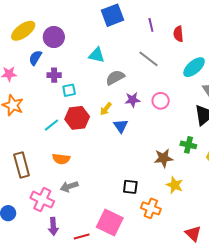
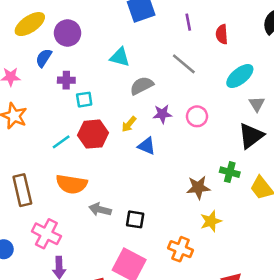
blue triangle: (121, 126) -> (147, 146), turned -35
orange semicircle: (61, 159) -> (72, 184), size x1.4
yellow star: (175, 185) -> (211, 221), turned 30
gray arrow: (69, 186) -> (100, 210), moved, turned 30
black square: (130, 187) -> (135, 219), moved

